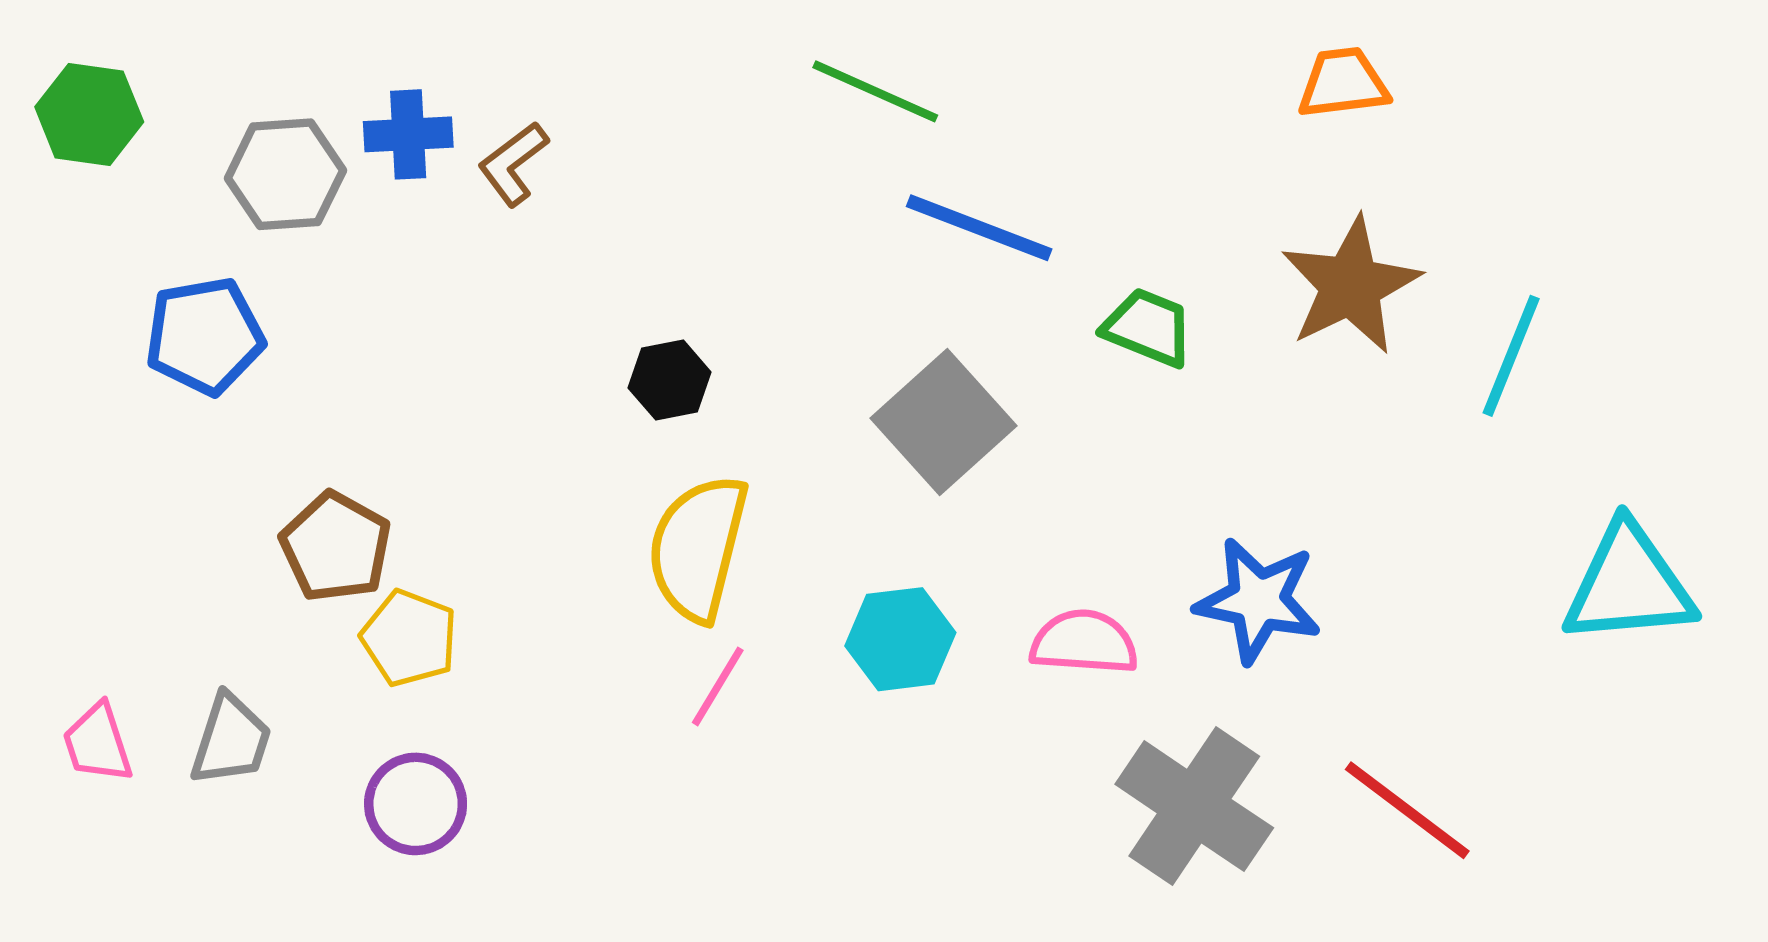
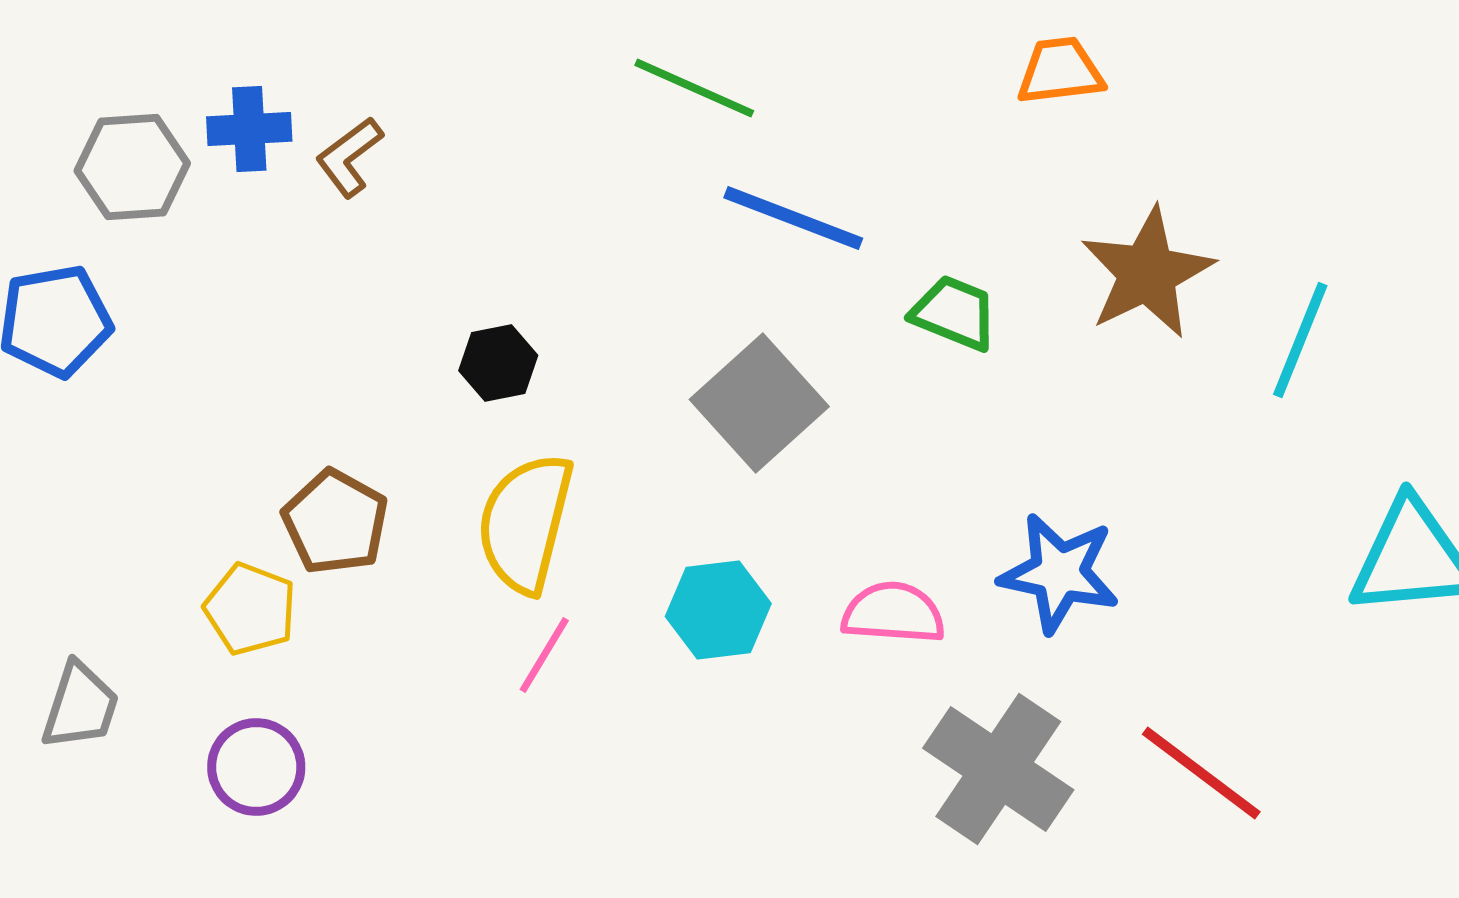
orange trapezoid: (1343, 83) -> (1060, 71), moved
brown pentagon: (336, 547) -> (335, 522), moved

